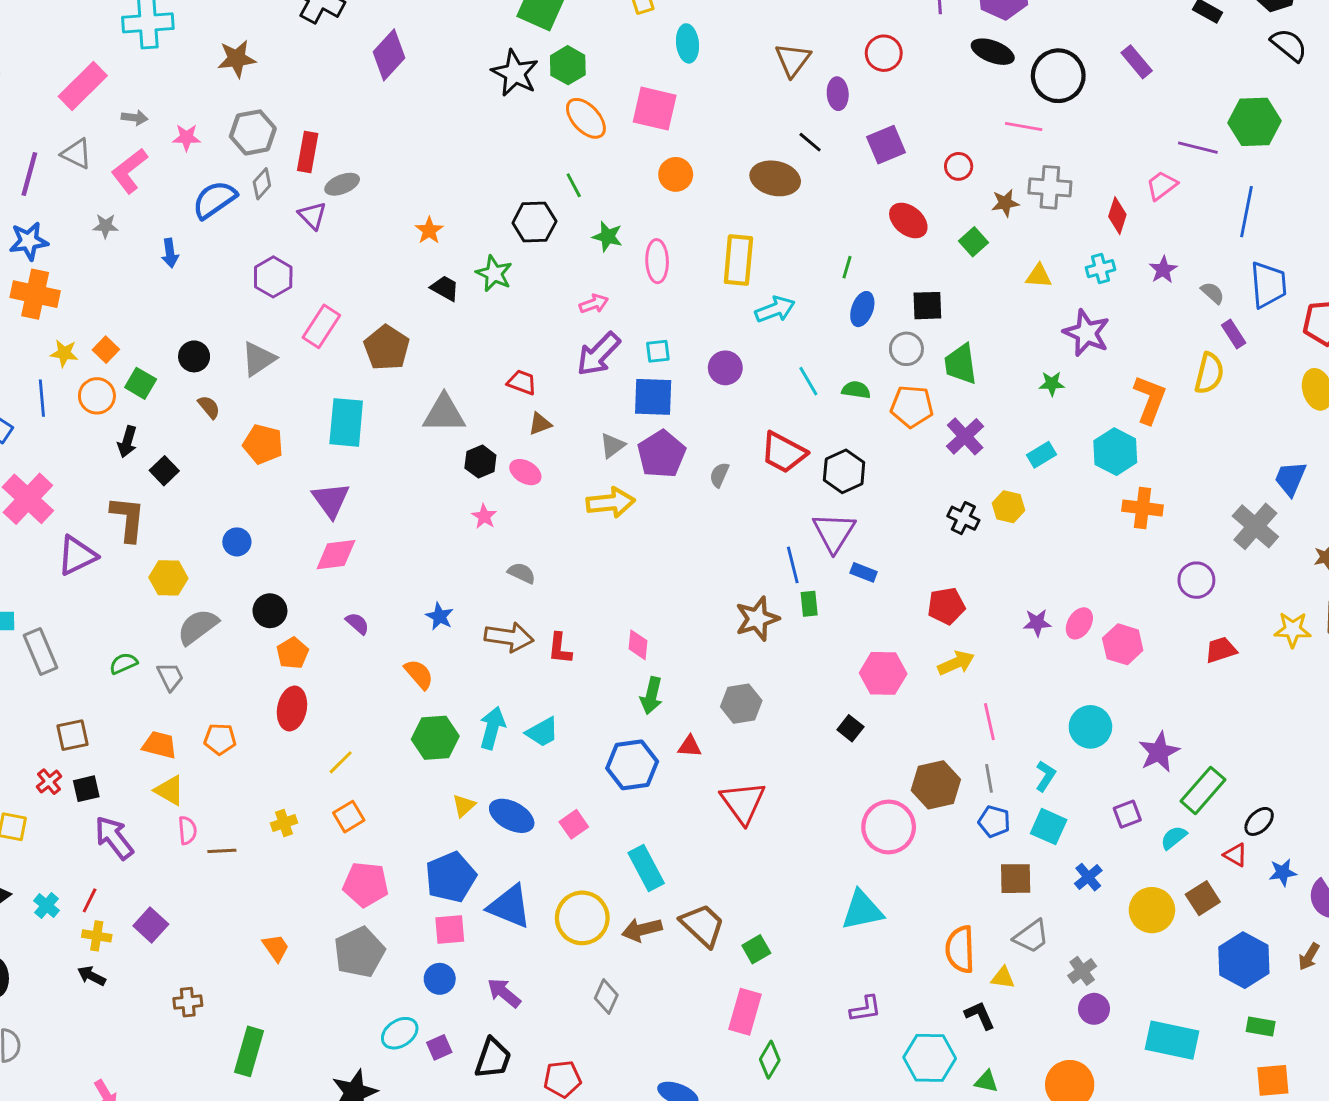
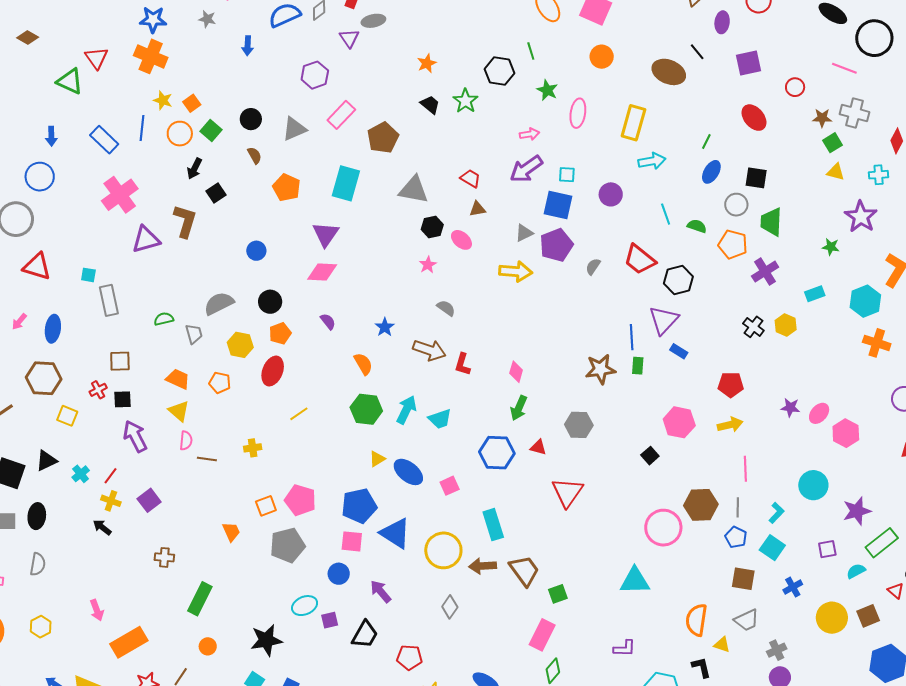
green square: (974, 242) -> (833, 143), moved
yellow hexagon: (168, 578) -> (240, 345), moved
orange square: (349, 817) -> (266, 506), moved

